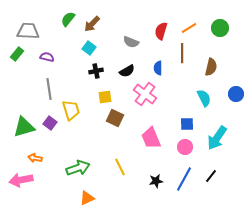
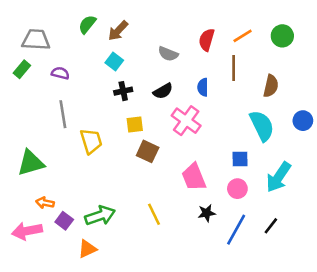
cyan semicircle: (204, 98) -> (262, 126), size x1.4
purple square: (50, 123) -> (64, 221), moved
black star: (156, 181) -> (207, 213), moved
orange triangle: (87, 198) -> (87, 249), moved

